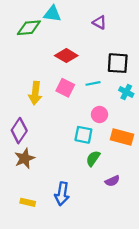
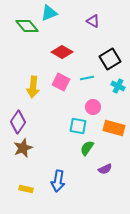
cyan triangle: (52, 14) -> (49, 13), turned -30
green diamond: (29, 28) -> (27, 26), turned 55
black square: (118, 63) -> (110, 59), turned -35

